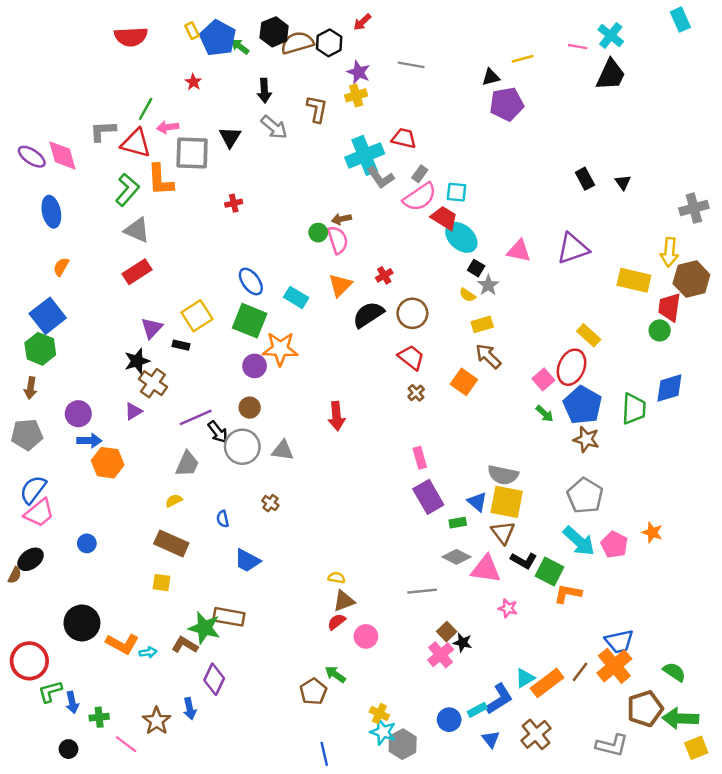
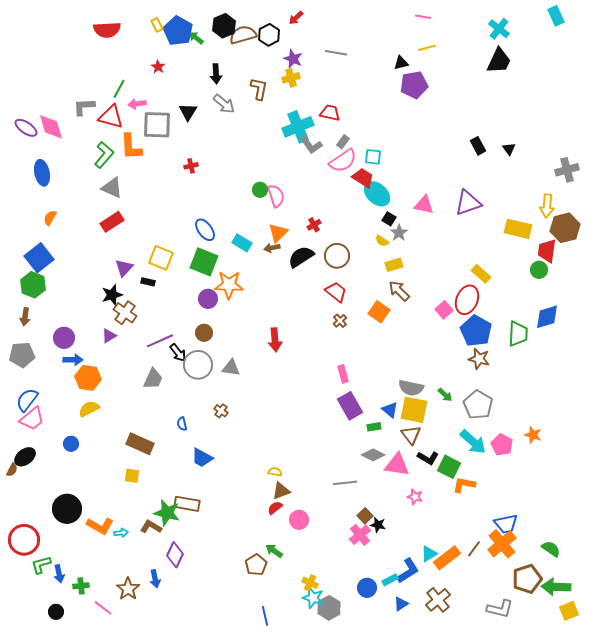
pink line: (578, 47) -> (423, 17), moved
brown arrow: (341, 219) -> (272, 248), moved
yellow square: (197, 316) -> (161, 258), turned -35
green arrow: (545, 414) -> (445, 395), moved
yellow semicircle: (174, 501) -> (89, 409), moved, size x1.5
blue triangle: (491, 739) -> (401, 604), turned 35

